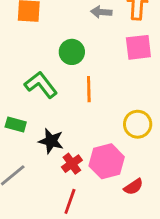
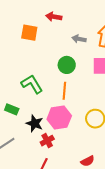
green circle: (72, 52) -> (67, 65), moved
pink hexagon: (107, 161) -> (59, 118), moved

